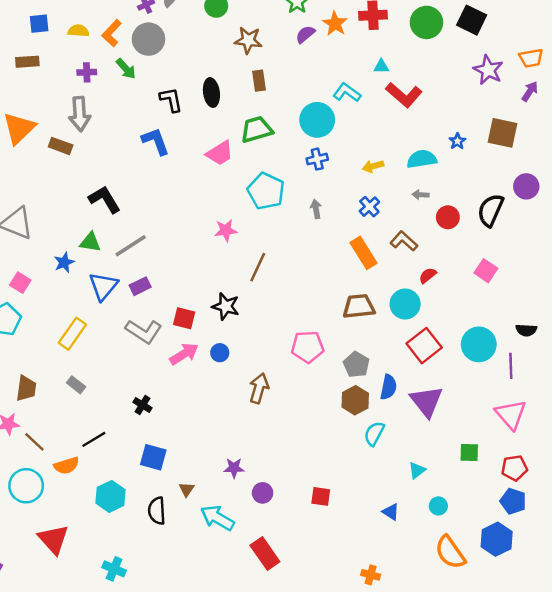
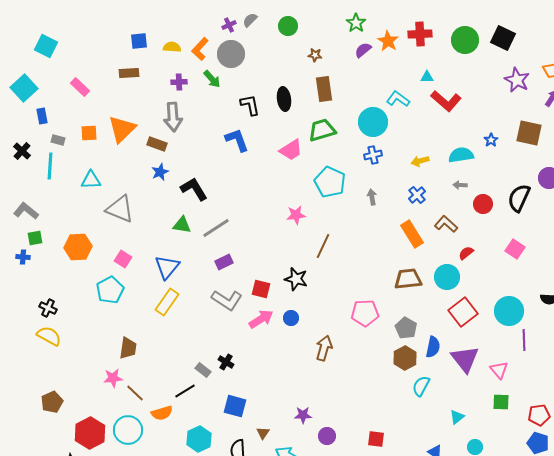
brown star: (248, 40) -> (315, 55), size x0.6
brown rectangle: (259, 81) -> (324, 89), size x1.4
blue star: (64, 262) -> (160, 172), moved
blue triangle: (103, 286) -> (167, 267), moved
purple line: (511, 366) -> (524, 340), moved
gray rectangle: (76, 385) -> (203, 370), moved
pink triangle: (511, 414) -> (499, 370), moved, size x0.7

